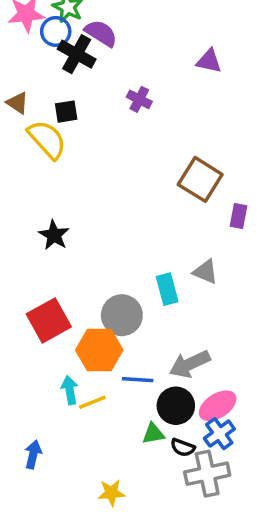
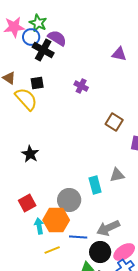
purple cross: (139, 99) -> (81, 86), moved
brown square: (200, 179) -> (114, 122), size x0.7
gray triangle: (205, 272) -> (117, 175), turned -35
red square: (49, 320) -> (27, 203), size x0.7
cyan arrow: (70, 390) -> (39, 226), moved

